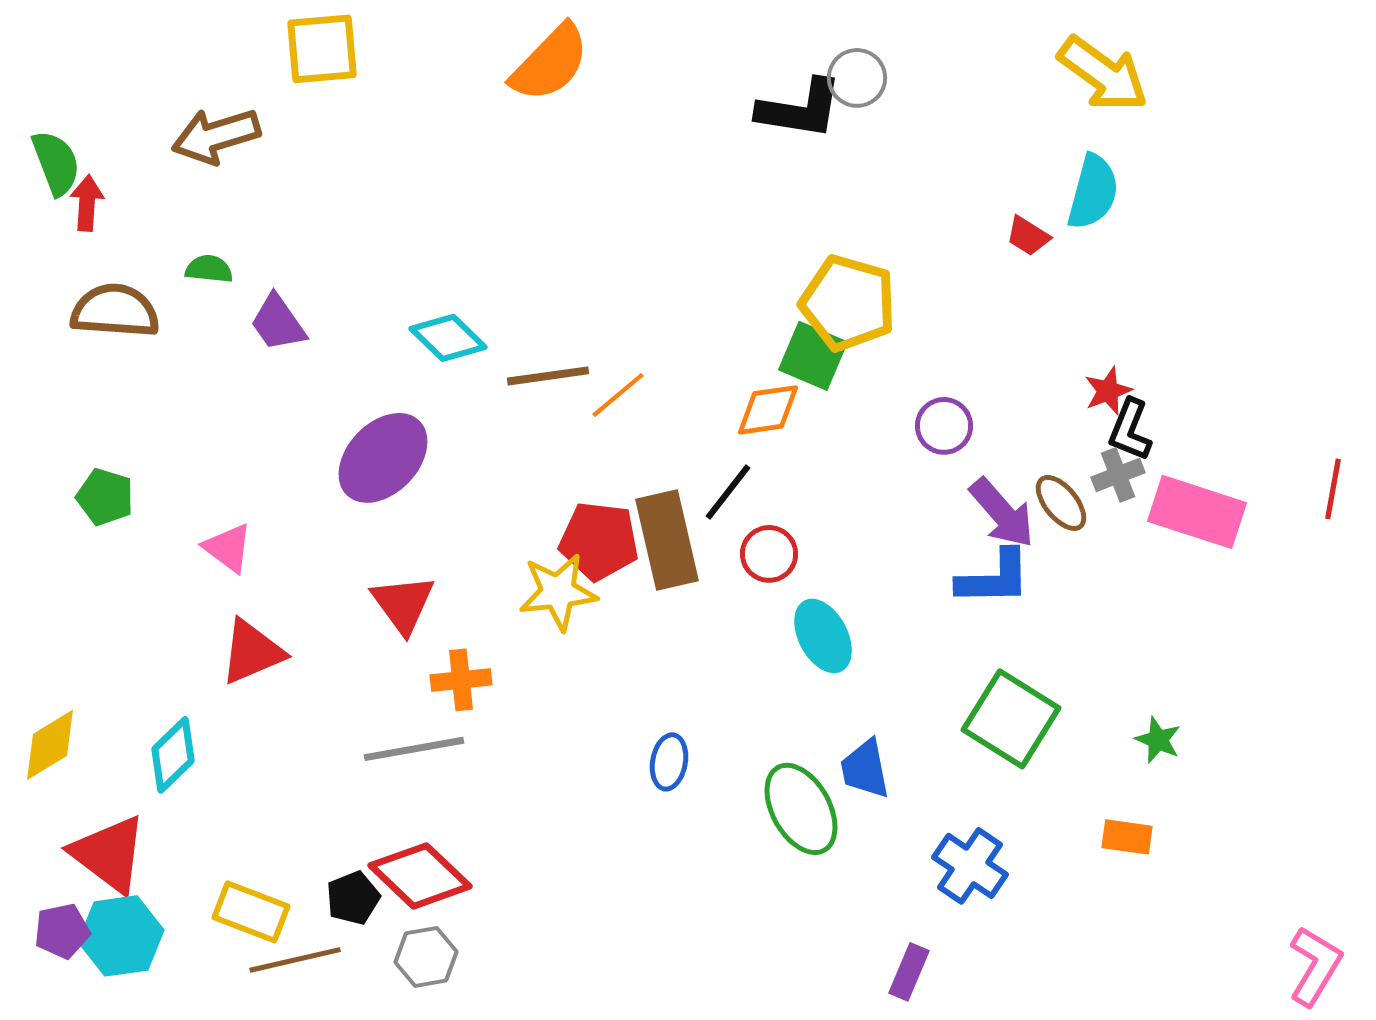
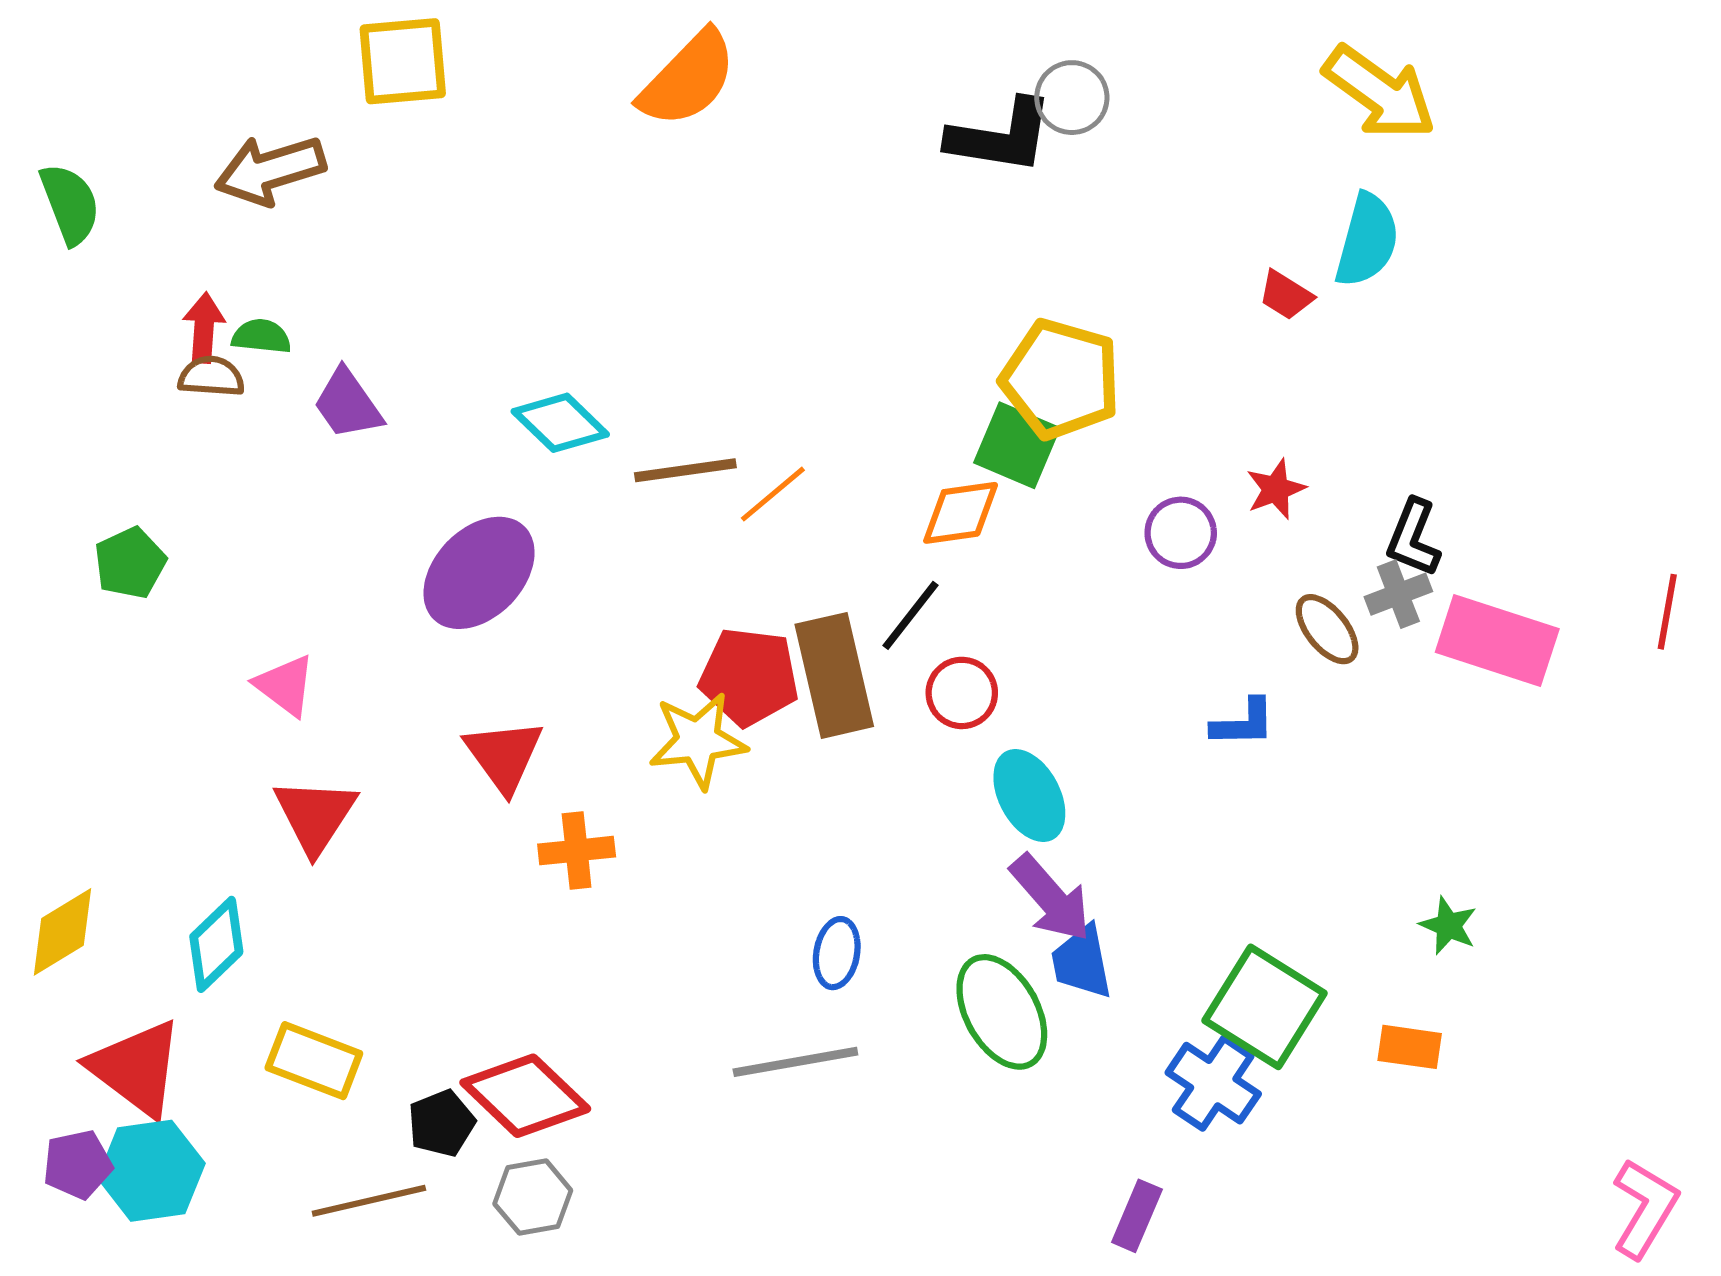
red arrow: (87, 203) -> (204, 328), moved
brown semicircle: (115, 311) -> (211, 376), moved, size x0.6
red star: (1108, 391) -> (1276, 489), moved
green pentagon: (105, 497) -> (130, 563), moved, turned 30
purple arrow: (1002, 513) -> (1051, 898), moved
blue L-shape: (994, 578) -> (1243, 723), size x0.7
red triangle: (252, 652) -> (315, 816), turned -34
green square: (1011, 719) -> (1265, 1007), moved
gray line: (414, 749) -> (795, 1062), moved
yellow rectangle: (251, 912) -> (314, 1061), moved

